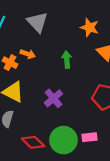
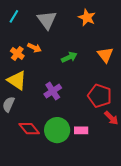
orange star: (90, 27) -> (87, 18), moved
green arrow: (67, 60) -> (69, 57), turned 63

